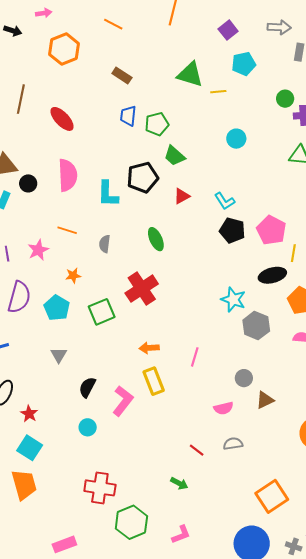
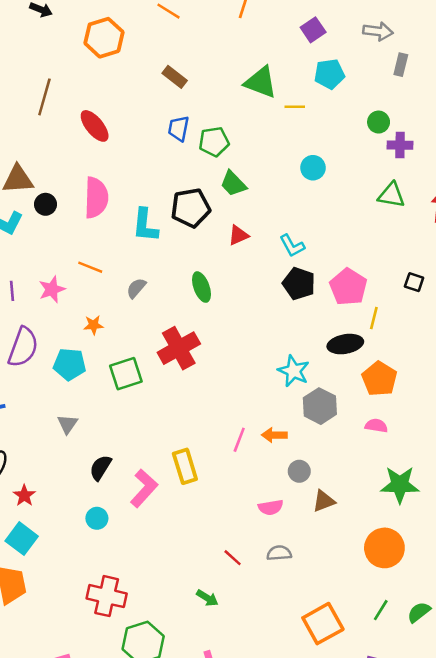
gray semicircle: (105, 244) -> (136, 288), turned 30
cyan pentagon: (57, 308) -> (70, 364), turned -30
orange arrow: (149, 348) -> (274, 435), moved

